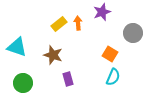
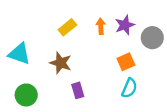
purple star: (102, 12) -> (125, 25), moved
orange arrow: (78, 23) -> (101, 26), moved
orange square: (110, 54) -> (126, 62), turned 35

